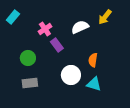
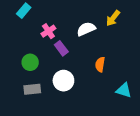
cyan rectangle: (13, 17) -> (24, 11), moved
white circle: (71, 75) -> (63, 81), moved
cyan triangle: (94, 84) -> (124, 90), moved

